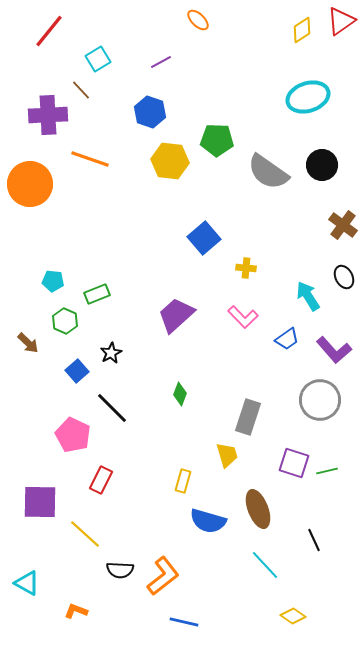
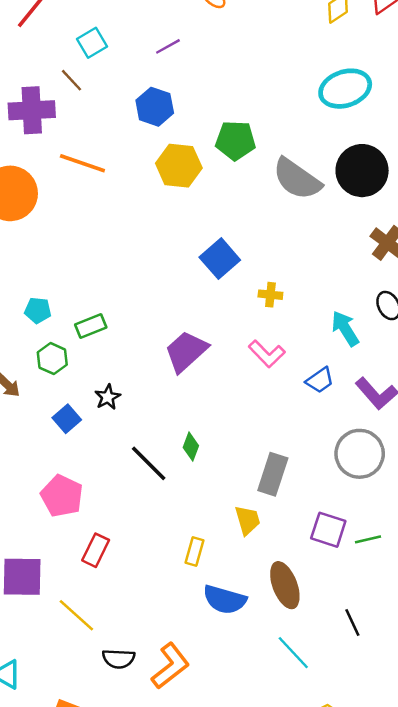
black circle: (322, 165) -> (362, 171), size x1.4
black line: (112, 408) -> (149, 463), moved

